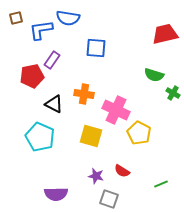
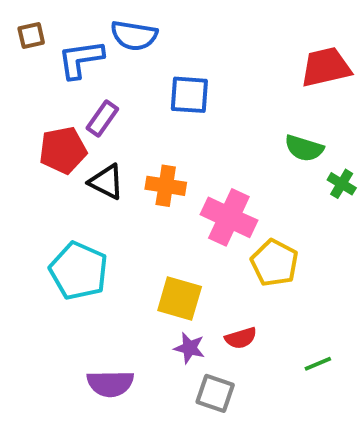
black triangle: (54, 104) -> (106, 182), moved
yellow square: (91, 136) -> (180, 298), moved
red semicircle: (122, 171) -> (241, 338), turned -49

